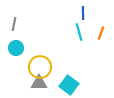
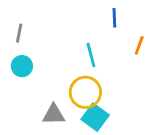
cyan line: (79, 32) -> (91, 55), moved
yellow circle: (40, 67) -> (85, 92), moved

